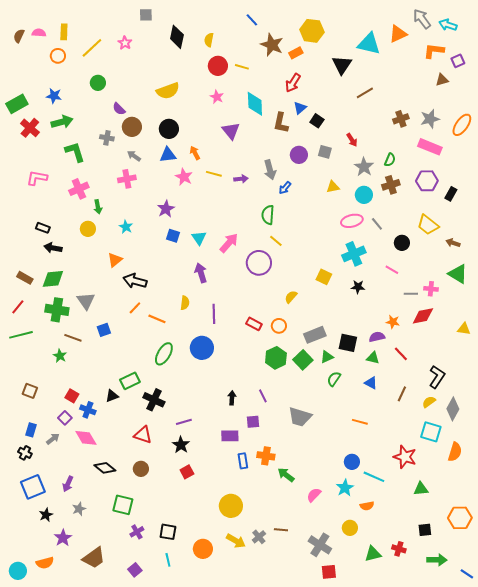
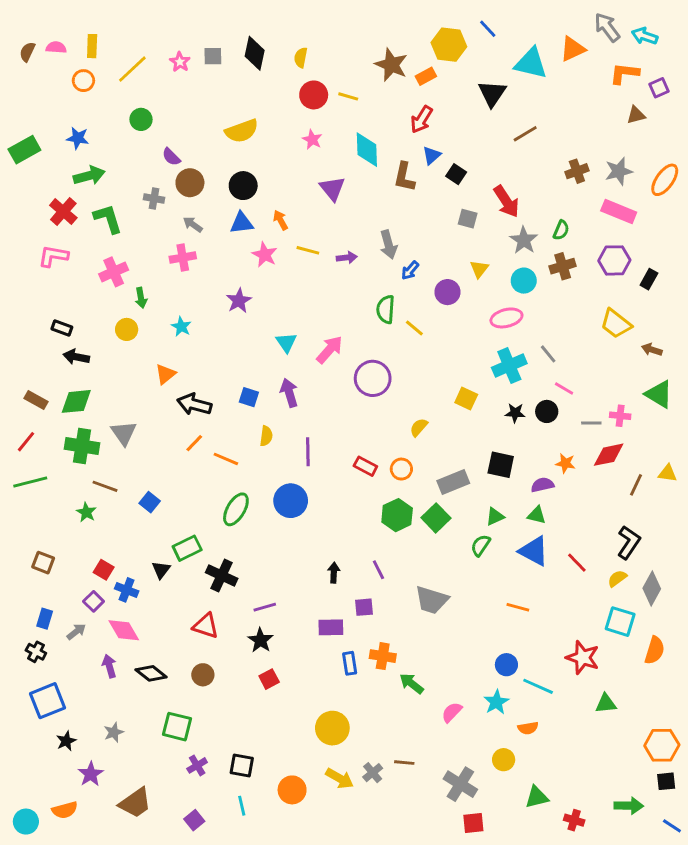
gray square: (146, 15) -> (213, 56), moved
blue line: (252, 20) -> (488, 29), moved
red cross: (30, 128) -> (63, 211), moved
red arrow: (352, 140) -> (506, 201), size x1.6
purple circle: (299, 155) -> (447, 292), moved
yellow triangle: (333, 187) -> (479, 269), turned -40
gray line: (377, 224) -> (548, 354), moved
blue square: (173, 236) -> (249, 397), moved
yellow line: (276, 241) -> (414, 328), moved
black circle: (402, 243) -> (547, 411), moved
blue square: (104, 330) -> (150, 502), moved, turned -32
black square: (348, 343) -> (501, 465), moved
red line: (401, 354) -> (577, 563), moved
green triangle: (327, 357) -> (495, 517), moved
blue triangle: (371, 383) -> (534, 551), size x1.6
brown line: (402, 394) -> (636, 485), moved
black triangle: (112, 396) -> (161, 570), turned -32
purple arrow: (68, 484) -> (109, 666), moved, turned 140
black square: (425, 530) -> (666, 781), moved
red cross: (399, 549) -> (574, 820), moved

